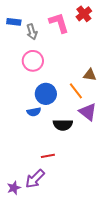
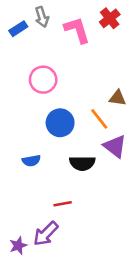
blue rectangle: (14, 22) -> (18, 29), turned -40
gray arrow: (32, 32) -> (42, 17), moved
blue semicircle: (34, 112) -> (31, 161), moved

